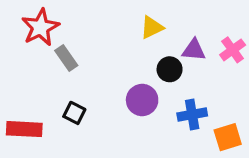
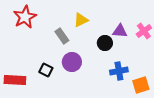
yellow triangle: (152, 27) -> (81, 20), moved
gray rectangle: (66, 58) -> (62, 36), moved
purple circle: (142, 100) -> (72, 62), moved

